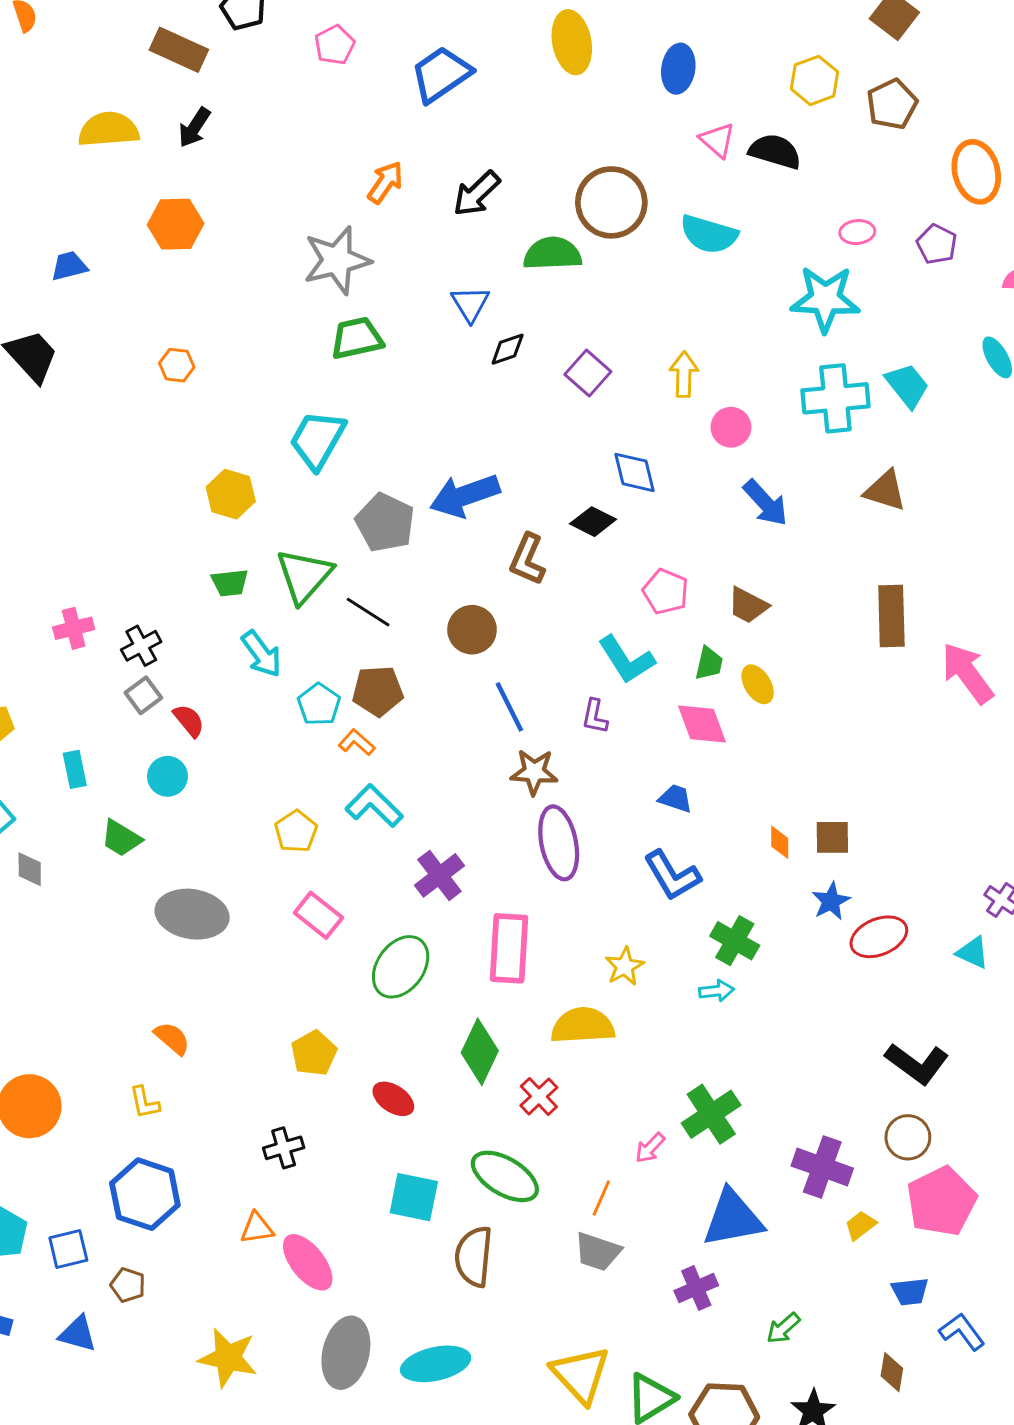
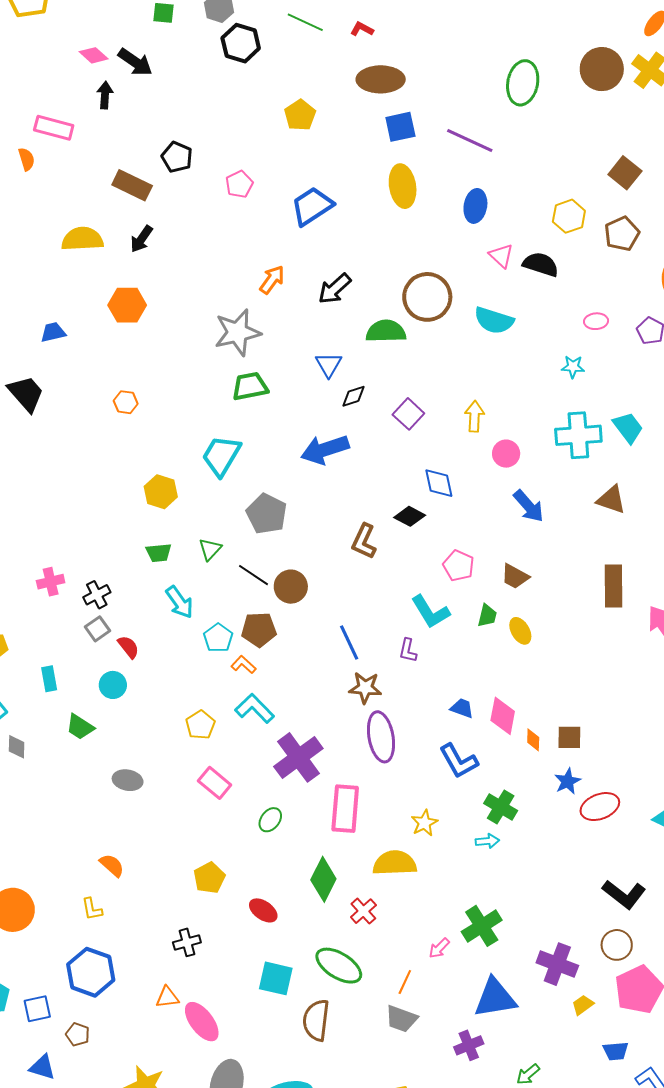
cyan star: (825, 299) -> (573, 367), size x0.5
blue arrow: (465, 496) -> (325, 450), moved
green triangle: (304, 576) -> (210, 549), size x0.6
brown circle: (472, 630) -> (291, 587), moved
pink diamond: (702, 724) -> (503, 716), moved, turned 30
purple cross: (439, 875) -> (298, 757), size x1.4
gray ellipse: (192, 914) -> (128, 780), size x0.6
green ellipse: (401, 967) -> (270, 820), size x0.6

